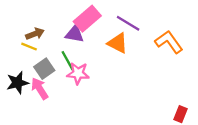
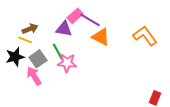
pink rectangle: (87, 19) -> (75, 16), size x0.7
purple line: (128, 23) -> (90, 20), moved
black star: (17, 83) -> (15, 57), moved

